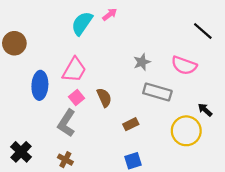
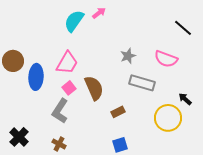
brown circle: (14, 43) -> (13, 61), moved
brown semicircle: (104, 98) -> (94, 88), size x1.4

